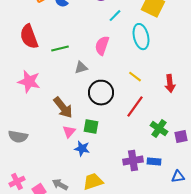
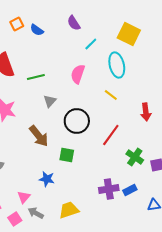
gray triangle: (81, 68) -> (50, 101), moved, turned -32
yellow line: (135, 77) -> (111, 95), moved
pink triangle: (69, 132) -> (24, 197), moved
blue star: (82, 149) -> (47, 179), moved
blue rectangle: (154, 162) -> (130, 190), turned -32

